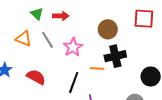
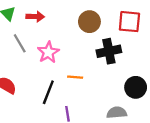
brown circle: (108, 29) -> (89, 22), moved
black cross: (115, 56) -> (109, 51), moved

